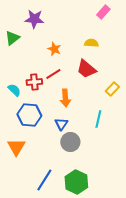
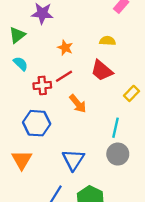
cyan semicircle: (14, 90) -> (21, 64), moved
orange arrow: (65, 98) -> (78, 104), turned -36
blue triangle: (61, 124) -> (73, 160), moved, size x1.5
gray circle: (70, 142) -> (118, 154), moved

